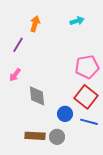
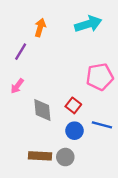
cyan arrow: (77, 21) -> (88, 24), size x1.6
red square: (86, 97) -> (73, 105), moved, size x0.6
blue line: (89, 122) -> (102, 125), moved

